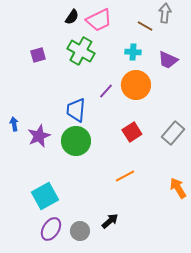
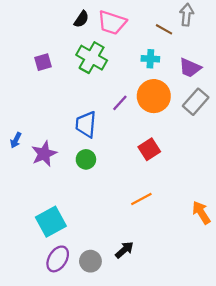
pink trapezoid: (99, 20) -> (112, 23), turned 44
blue arrow: (14, 124) -> (16, 140), turned -144
gray rectangle: (173, 133) -> (196, 102), moved
green circle: (76, 141) -> (86, 159), size x0.6

